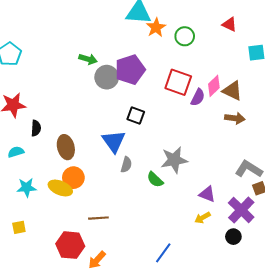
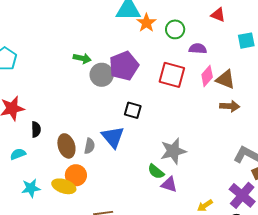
purple semicircle: (198, 97) -> (198, 49), moved, turned -108
gray semicircle: (126, 165) -> (90, 146), moved
purple triangle: (207, 194) -> (169, 184), moved

